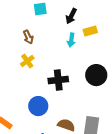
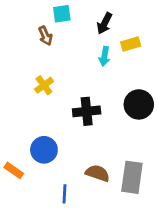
brown arrow: (28, 37) -> (45, 36), moved
blue circle: (38, 106) -> (44, 150), moved

